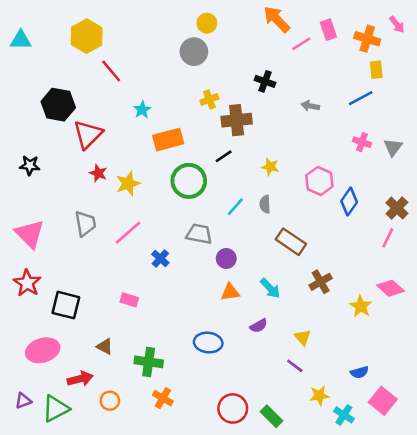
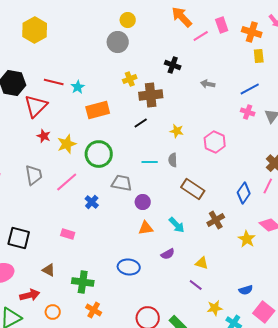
red line: (111, 71) -> (54, 82), moved, turned -36
blue line: (361, 98) -> (250, 89), moved
green circle: (189, 181) -> (99, 154), moved
blue diamond: (349, 202) -> (244, 193), moved
cyan line: (235, 207) -> (150, 162), turned 49
yellow triangle: (303, 337) -> (202, 263), turned -32

